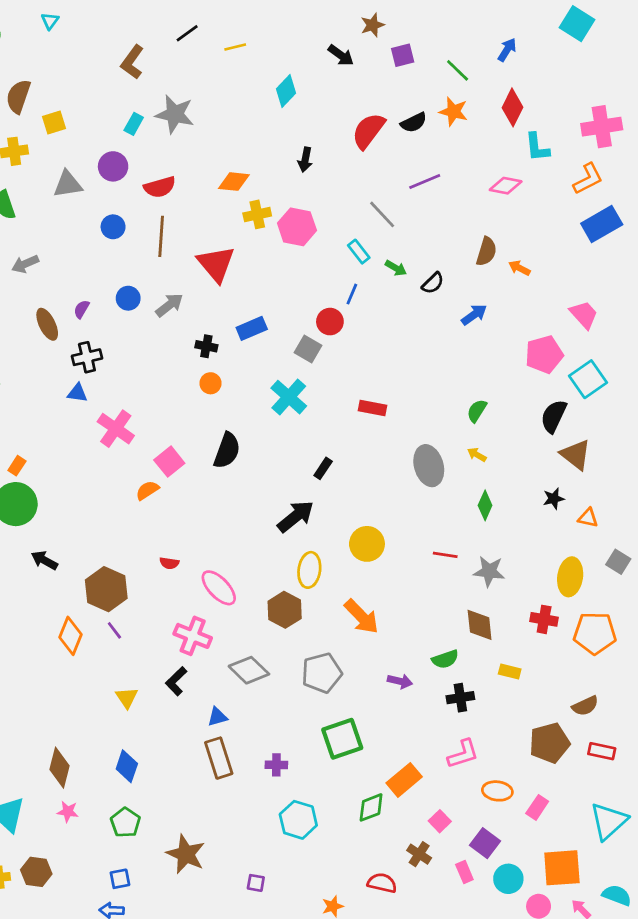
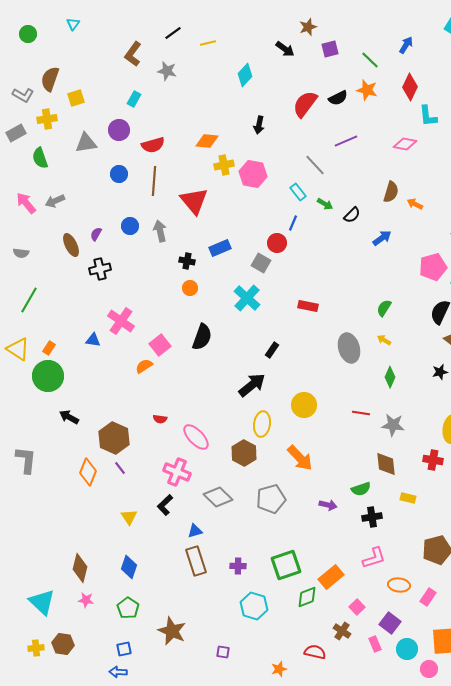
gray star: (175, 114) -> (167, 71), moved, size x0.7
gray arrow: (169, 305) -> (160, 231), turned -65
blue triangle: (77, 393) -> (93, 340), moved
green square: (342, 739) -> (286, 565), moved

